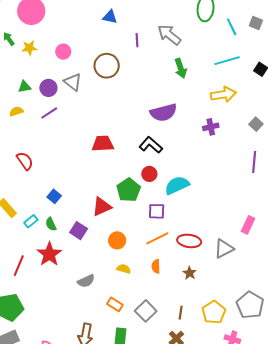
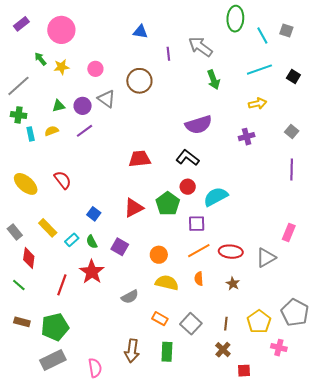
yellow arrow: (223, 94) -> (258, 104), size x0.7
red triangle: (102, 207) -> (134, 208), moved
yellow semicircle: (124, 269) -> (167, 283), size x1.6

